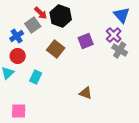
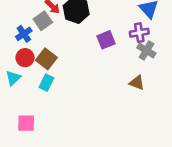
purple cross: (114, 35) -> (139, 33), turned 35
brown square: (56, 49) -> (46, 59), moved
brown triangle: (86, 93) -> (137, 83), moved

